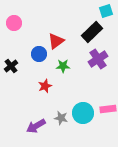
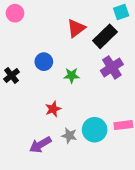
pink circle: (14, 23) -> (15, 13), moved
red triangle: (56, 41) -> (76, 28), moved
red star: (45, 86) -> (53, 109), moved

